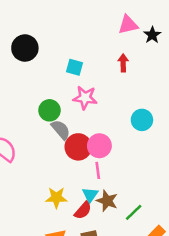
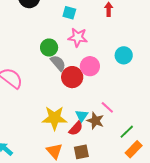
pink circle: (99, 146) -> (90, 66), moved
pink line: (98, 170) -> (107, 107), moved, turned -40
yellow star: (56, 198) -> (55, 118), size x1.4
green line: (134, 212) -> (127, 132), moved

